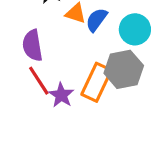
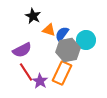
purple semicircle: (32, 45) -> (22, 50), turned -108
gray hexagon: (124, 69) -> (68, 50), moved

